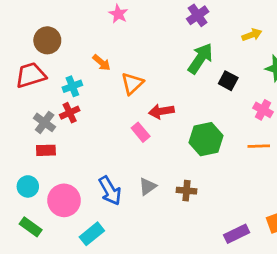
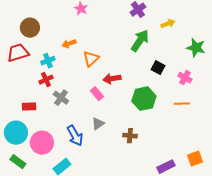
yellow arrow: (252, 35) -> (168, 24), moved
orange arrow: (102, 63) -> (69, 44), turned 120
black square: (228, 81) -> (158, 68), moved
gray cross: (45, 122) -> (61, 98), moved
cyan circle: (28, 186) -> (16, 133), size x1.5
gray triangle: (148, 186) -> (98, 124), moved

